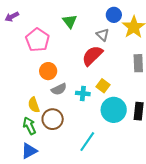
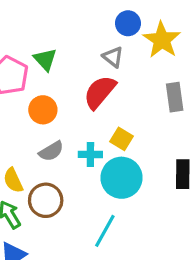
green triangle: (70, 21) -> (45, 59), moved
orange circle: (48, 71) -> (43, 110), moved
cyan circle: (114, 110) -> (122, 178), moved

